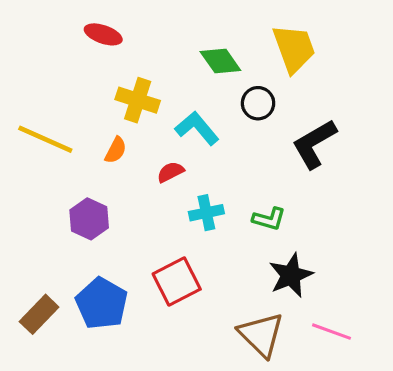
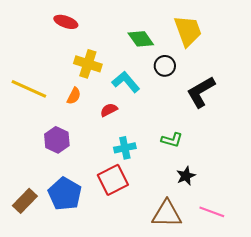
cyan cross: (206, 213) -> (125, 148), moved
black star: (291, 275) -> (186, 176), size x0.7
brown triangle: (261, 335) -> (167, 214), turned -44

